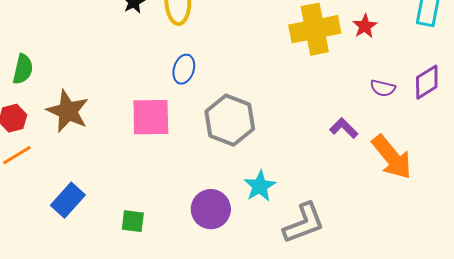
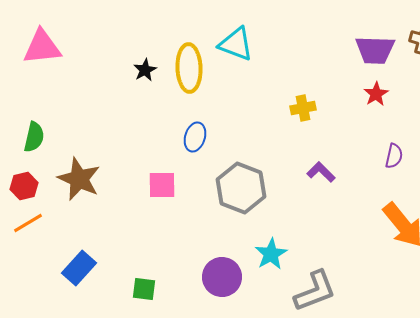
yellow cross: (315, 29) -> (303, 108), moved, size x0.5
purple semicircle: (383, 88) -> (394, 156), turned -90
pink square: (151, 117) -> (162, 185), size x0.7
purple L-shape: (344, 128) -> (321, 172), moved

